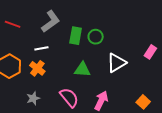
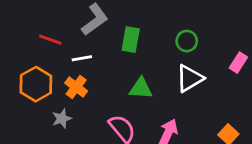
red line: (13, 24) -> (50, 40), moved
green circle: (96, 37) -> (187, 41), moved
gray star: (33, 98) -> (62, 119), moved

